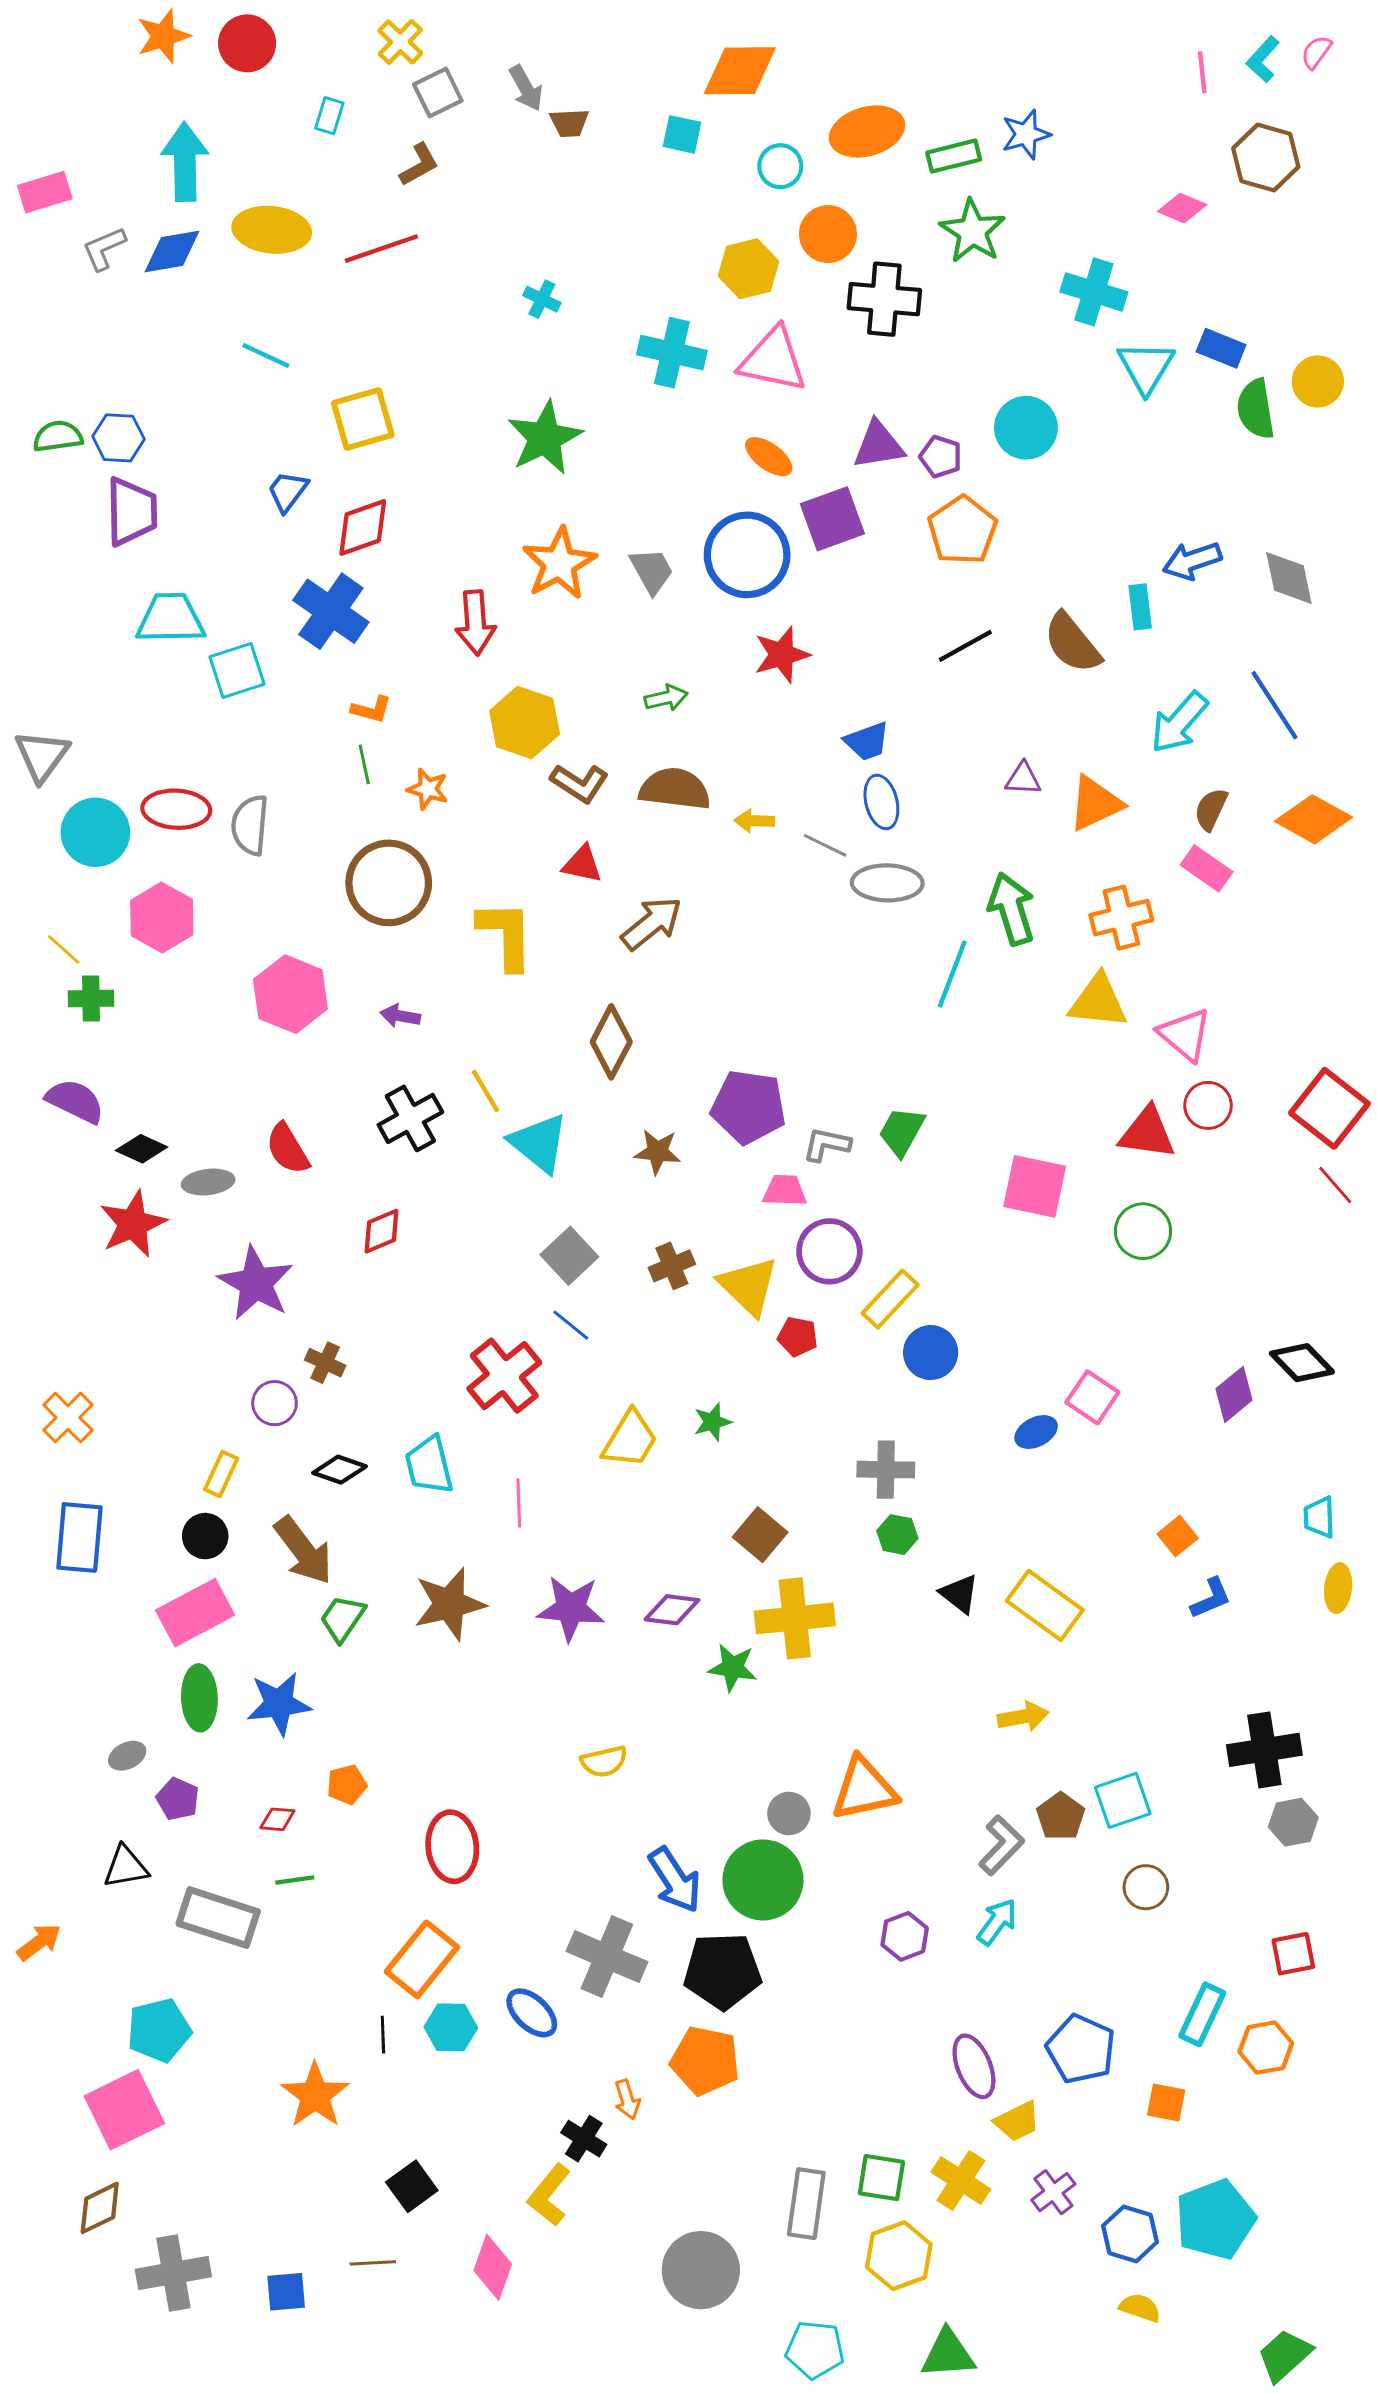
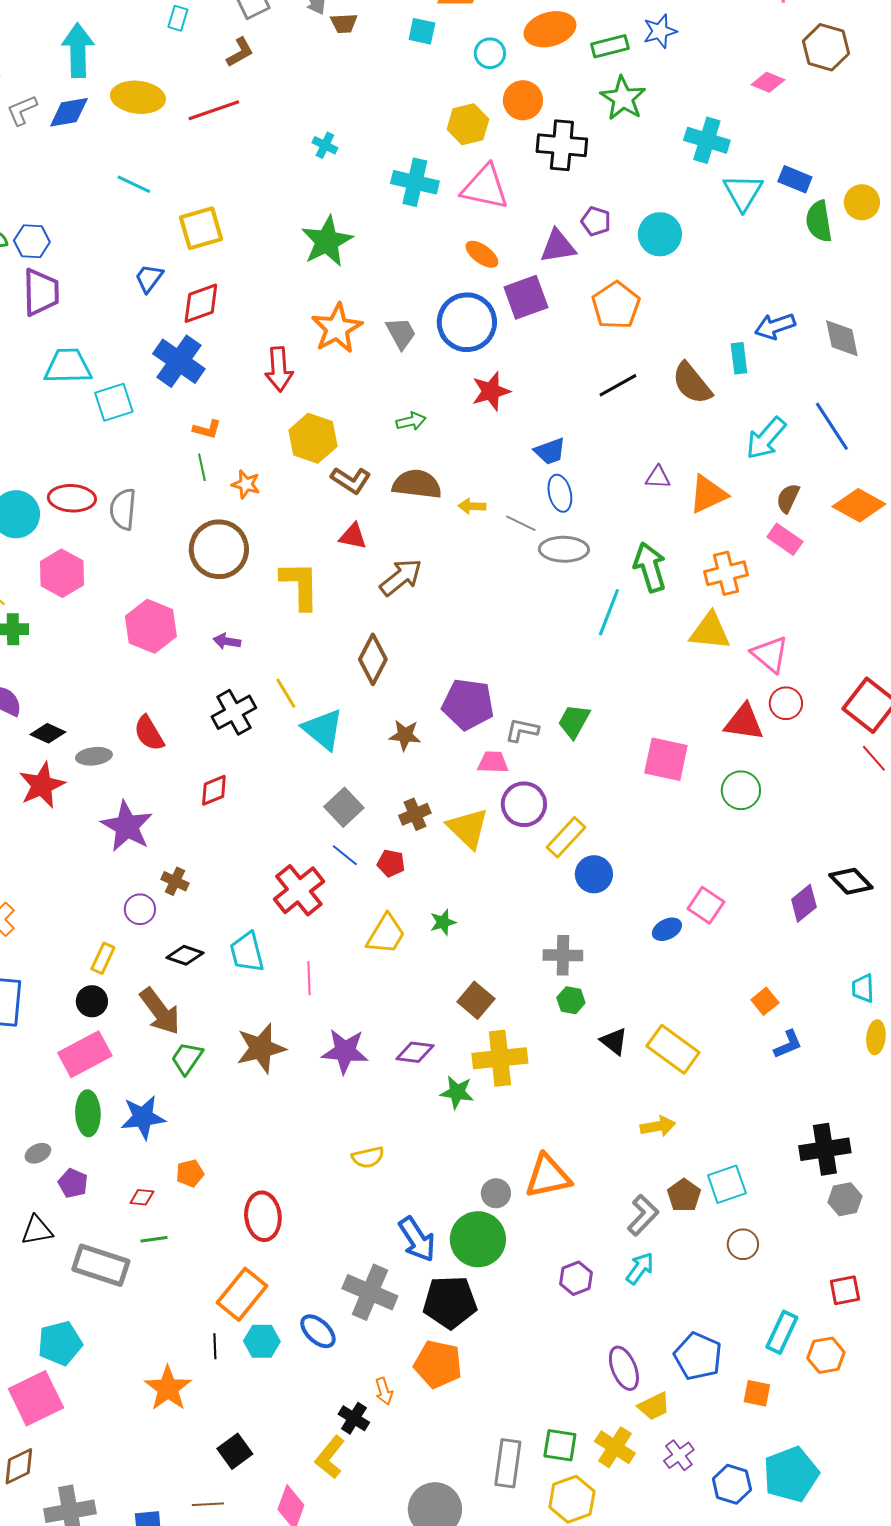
purple pentagon: (941, 457) -> (596, 221), moved
red pentagon: (798, 1337) -> (391, 863), moved

